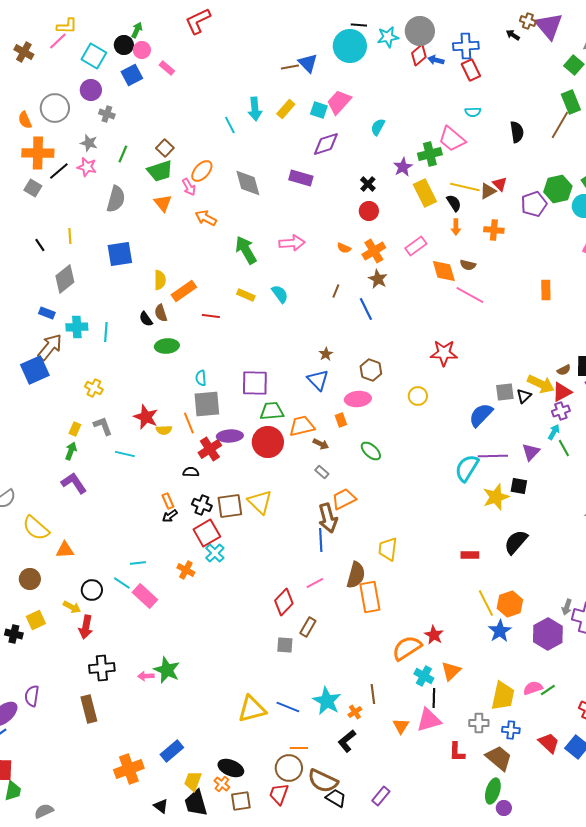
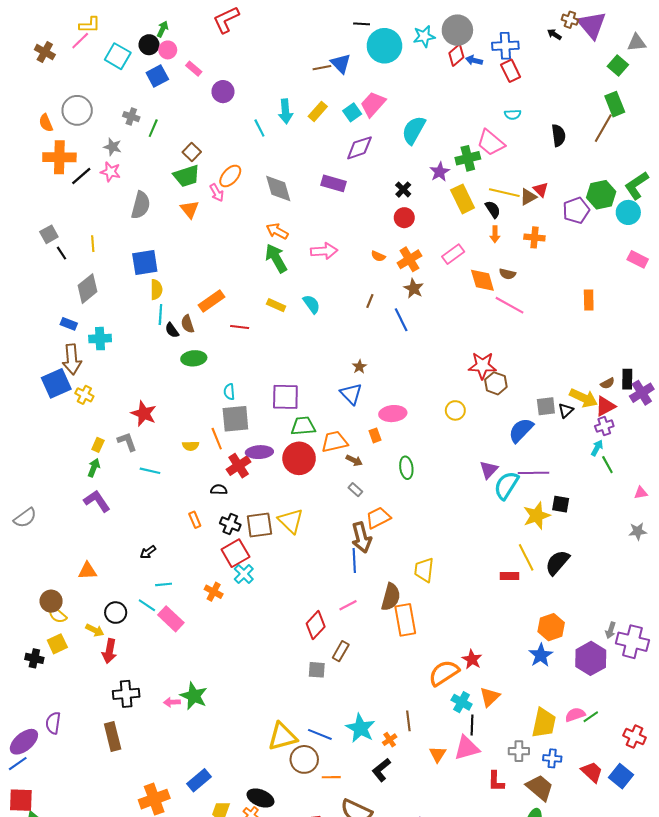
black line: (359, 25) -> (362, 24), moved
purple circle: (91, 90) -> (223, 92), moved
cyan square: (319, 110) -> (352, 112), turned 36
cyan semicircle: (378, 127) -> (414, 130), size x1.6
green line: (123, 154) -> (153, 128), moved
gray square: (33, 188) -> (49, 234), moved, turned 30
orange arrow: (206, 218) -> (277, 231), moved
yellow semicircle: (160, 280) -> (156, 290), moved
cyan line: (106, 332) -> (160, 315), moved
brown arrow: (50, 347) -> (72, 359), turned 136
brown hexagon: (371, 370) -> (496, 383), moved
yellow cross: (94, 388) -> (84, 395), moved
red star: (146, 417) -> (144, 414), moved
green ellipse: (371, 451) -> (406, 468), turned 40
purple triangle: (531, 452) -> (489, 470), moved
black arrow: (170, 516) -> (148, 552), moved
yellow semicircle: (36, 528) -> (57, 615), moved, size x0.7
yellow line: (486, 603) -> (526, 557), moved
brown circle: (289, 768) -> (304, 759), moved

